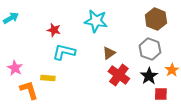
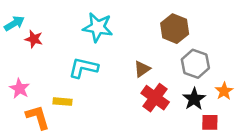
brown hexagon: (156, 19) -> (175, 29), moved
cyan star: (96, 21) -> (98, 27), moved
red star: (54, 30) -> (34, 39), moved

